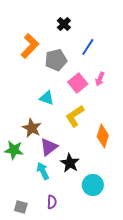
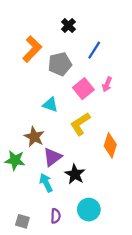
cyan circle: (93, 185) -> (89, 210), moved

